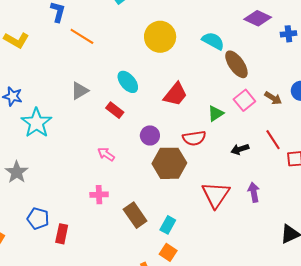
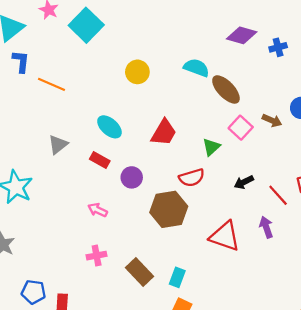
yellow circle: (160, 37) -> (137, 72), size x0.7
purple circle: (150, 135) -> (132, 177), moved
red line: (273, 140) -> (278, 195), moved
red triangle: (216, 195) -> (225, 236), turned -36

